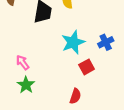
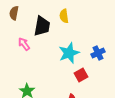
pink arrow: (23, 62) -> (24, 44), moved

